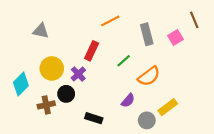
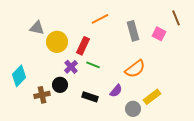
pink square: (175, 38) -> (159, 34), turned -32
green line: (124, 61) -> (93, 65), moved, turned 64
yellow circle: (52, 68) -> (57, 42), moved
black rectangle: (94, 118) -> (90, 97), moved

